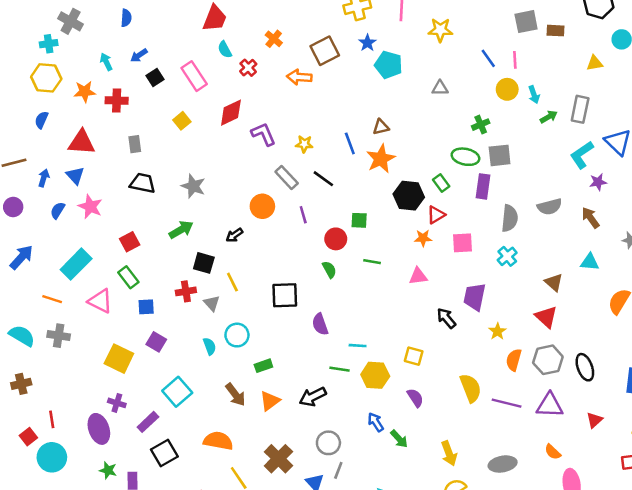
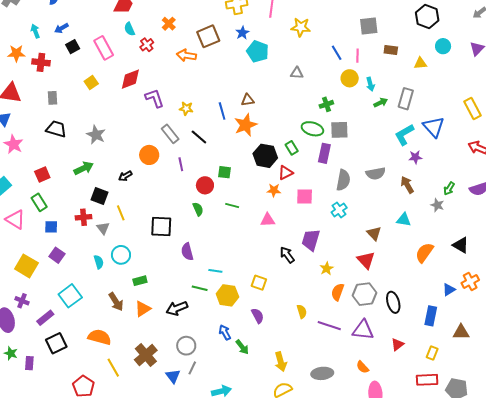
brown rectangle: (555, 31) -> (391, 50), moved
yellow semicircle: (471, 388) -> (302, 311), size x0.6

